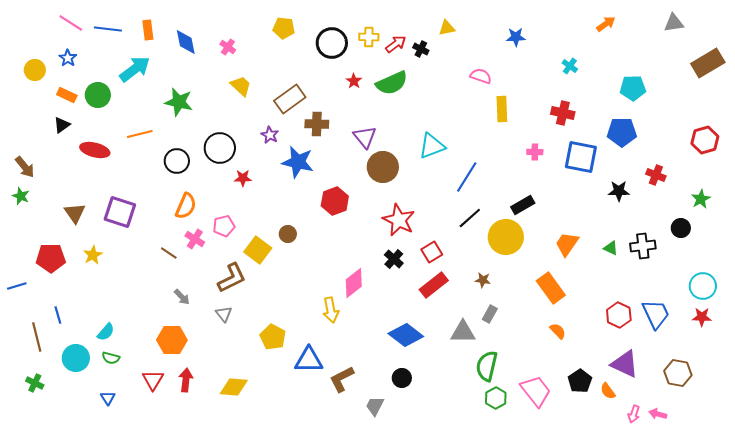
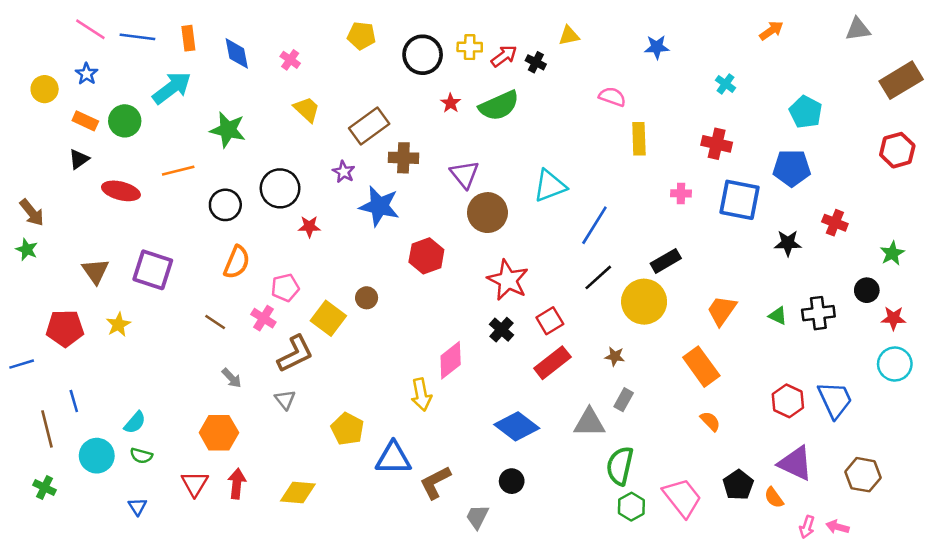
cyan pentagon: (633, 88) -> (806, 112), turned 30
red hexagon: (705, 140) -> (897, 150), moved
pink cross: (195, 239) -> (263, 318), moved
red star: (702, 317) -> (894, 318), moved

